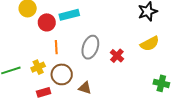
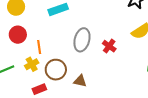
red circle: (47, 22) -> (18, 35), moved
orange line: (56, 47) -> (39, 47), moved

